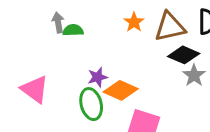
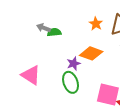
gray arrow: (58, 22) -> (44, 28), turned -56
orange diamond: (121, 90) -> (91, 53), moved

